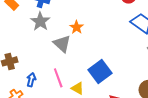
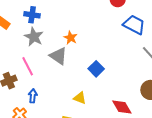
blue square: (100, 71) -> (96, 69), moved, size x0.7
pink line: (58, 78) -> (28, 66), moved

